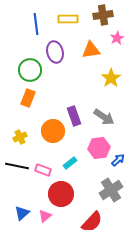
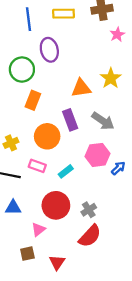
orange triangle: (91, 50) -> (81, 88), moved
orange rectangle: (28, 98) -> (33, 100), moved
pink rectangle: (43, 170) -> (37, 166), moved
gray cross: (111, 190) -> (89, 210), moved, size x0.6
blue triangle: (22, 213) -> (13, 208), moved, turned 42

